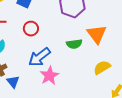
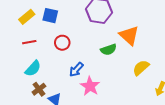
blue arrow: (39, 57) -> (76, 70), size x0.7

